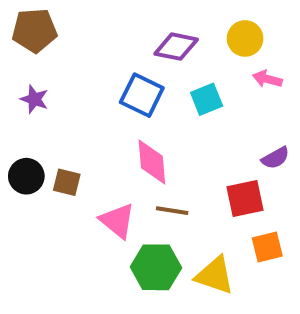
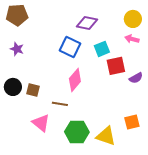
yellow circle: (245, 38) -> (133, 19), moved
pink diamond: (152, 162) -> (75, 80), turned 45
red square: (245, 198) -> (116, 66), moved
brown line: (172, 211) -> (60, 104), moved
pink triangle: (117, 221) -> (41, 123), moved

